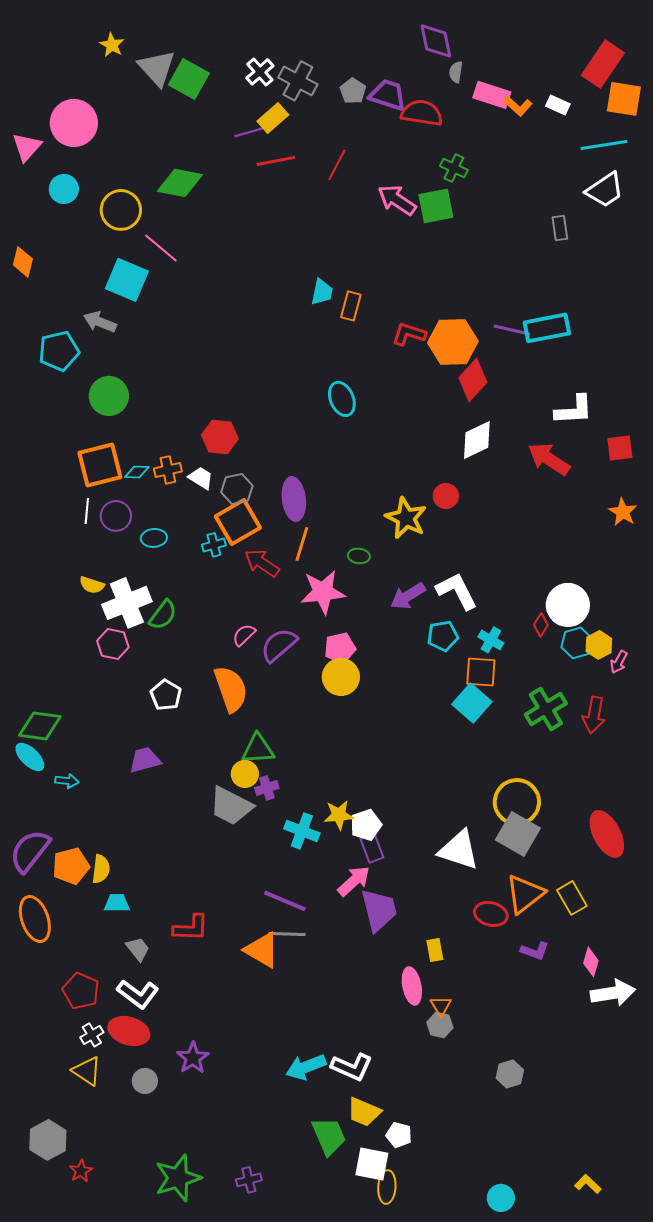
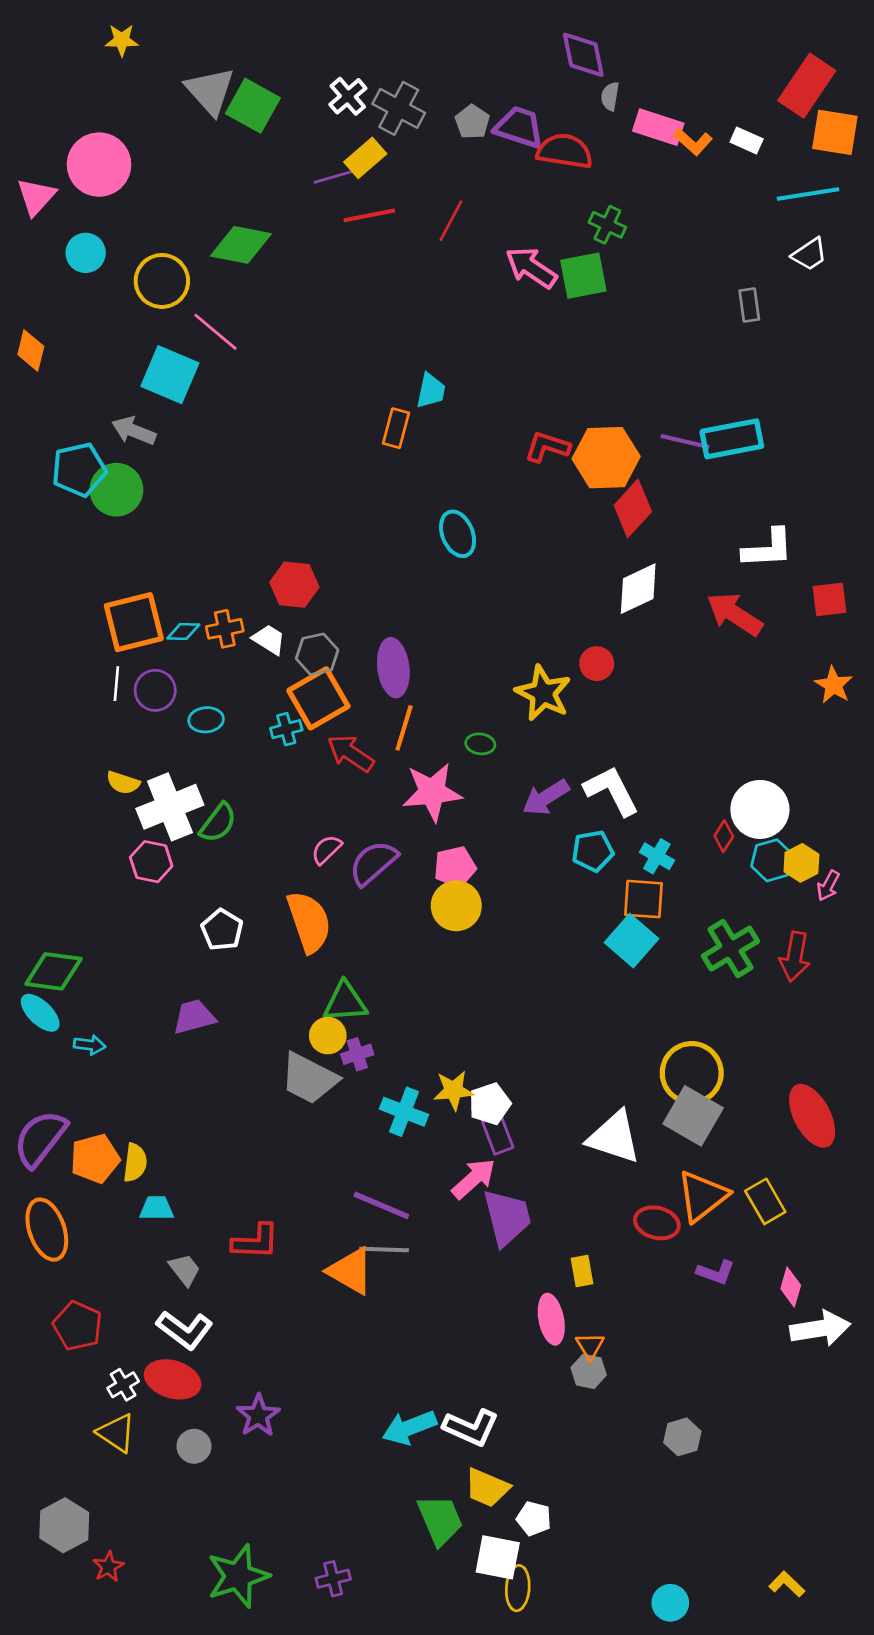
yellow star: (112, 45) -> (122, 40), moved, turned -30
white trapezoid: (605, 190) -> (809, 254), size x0.7
orange rectangle: (351, 306) -> (396, 428), moved
green circle: (109, 396) -> (116, 490), moved
red pentagon: (81, 991) -> (78, 1326), moved

